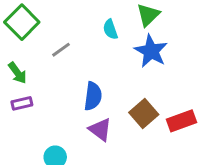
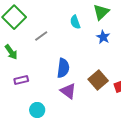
blue star: (151, 51) -> (103, 37), size x0.6
purple rectangle: (22, 103) -> (21, 80), moved

